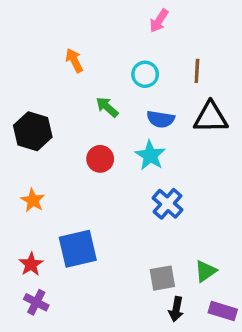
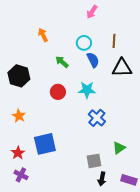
blue semicircle: (161, 119) -> (93, 60), moved, turned -126
cyan star: (150, 155) -> (87, 90), turned -30
green triangle: (206, 271) -> (119, 148), moved

